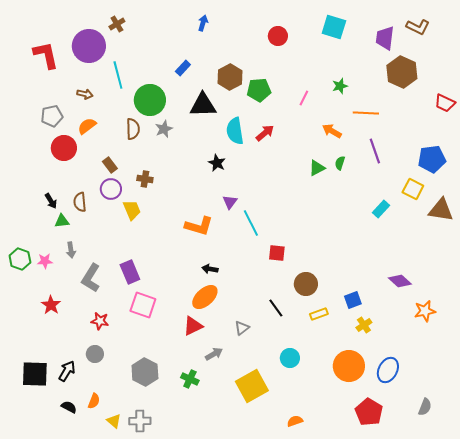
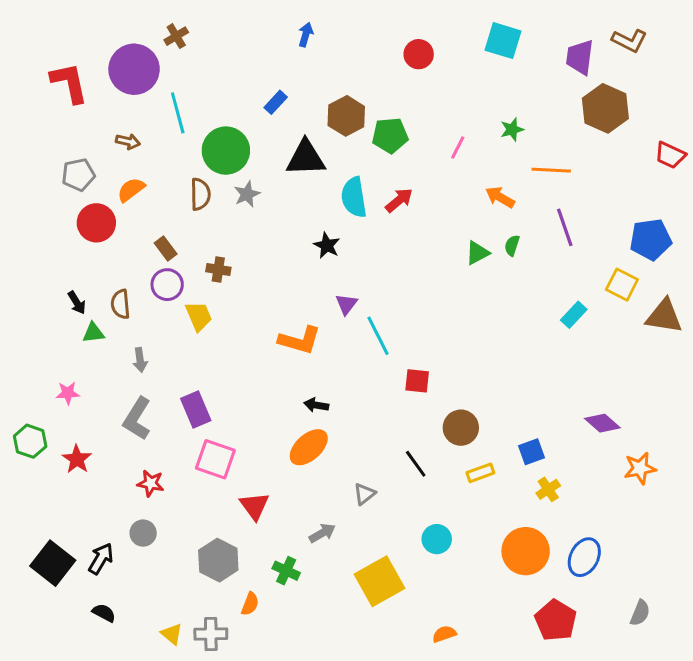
gray arrow: (71, 250) -> (140, 360), moved
green hexagon: (20, 259) -> (30, 441), moved
red triangle: (193, 326) -> (255, 506), moved, turned -40
black square: (35, 374) -> (53, 563), turned 36
orange semicircle: (94, 401) -> (250, 604), moved

